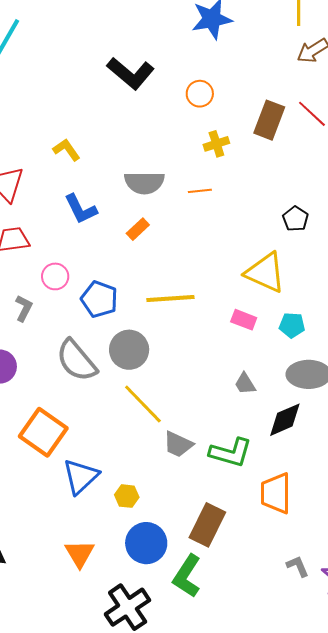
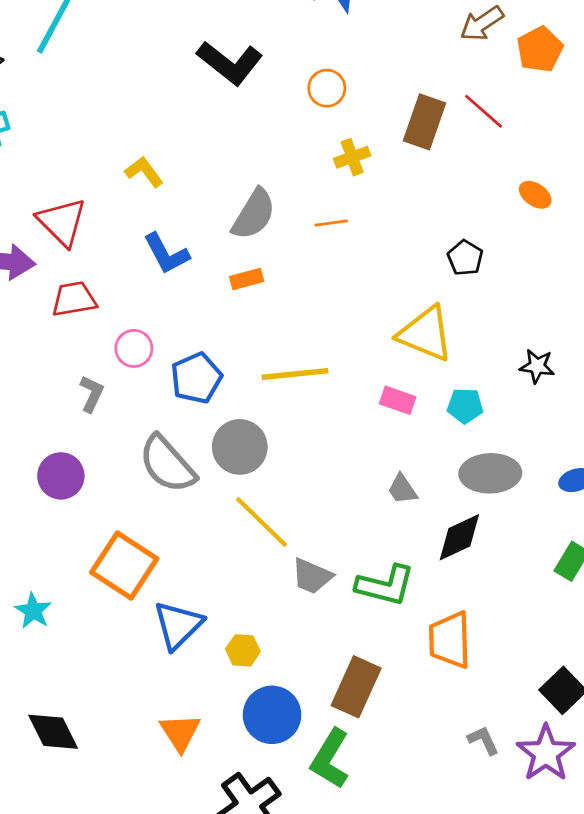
gray semicircle: (144, 183) -> (254, 214), turned -57
orange rectangle: (138, 229) -> (247, 279), turned 30
blue pentagon: (99, 299) -> (196, 378), turned 30

